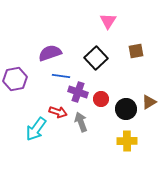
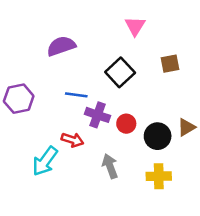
purple semicircle: (50, 53) -> (61, 46), moved
gray arrow: (81, 122) -> (110, 166), moved

